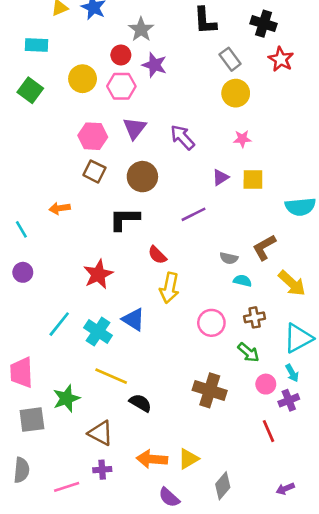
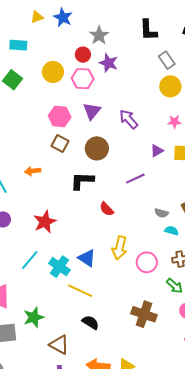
red star: (98, 274) -> (45, 222), moved
yellow arrow: (169, 288) -> (120, 248), moved
yellow line: (111, 376) -> (80, 291), moved

